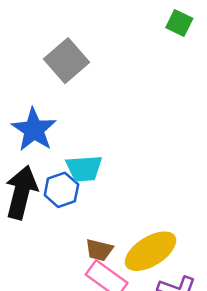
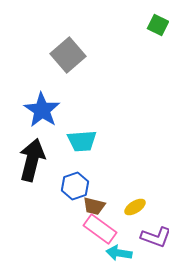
blue hexagon: (61, 190) -> (75, 186), moved
yellow ellipse: (151, 251) -> (135, 207), size x0.5

